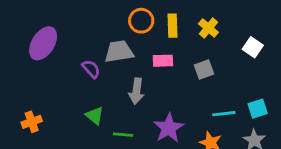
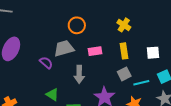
yellow rectangle: (173, 26) -> (124, 51), moved
white square: (253, 47) -> (153, 53), moved, turned -32
gray square: (204, 70) -> (124, 74), moved

